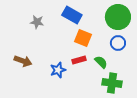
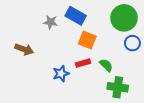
gray star: (37, 22) -> (50, 22), moved
blue circle: (118, 43) -> (132, 43), moved
brown arrow: (23, 61) -> (24, 49), moved

